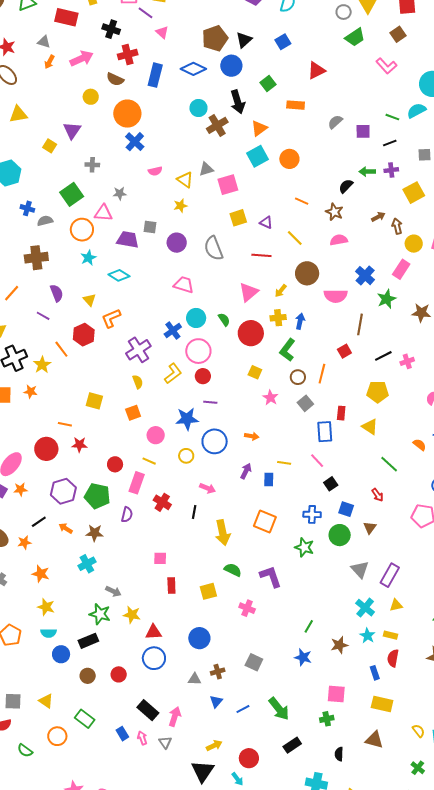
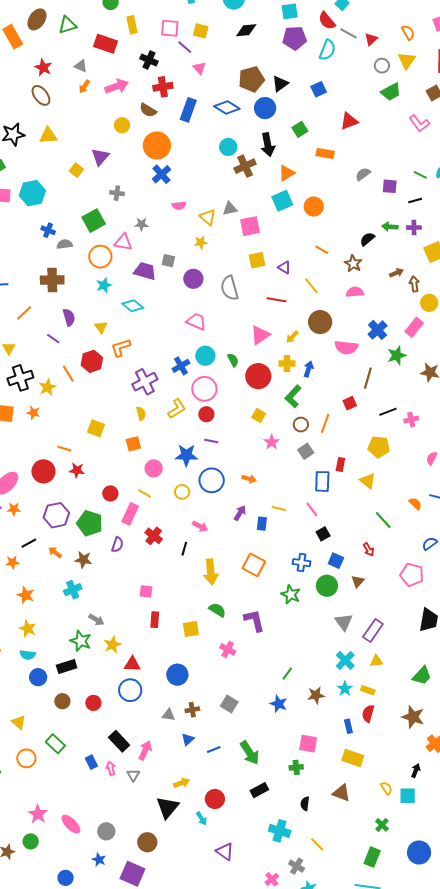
yellow star: (132, 615) -> (112, 645), turned 30

